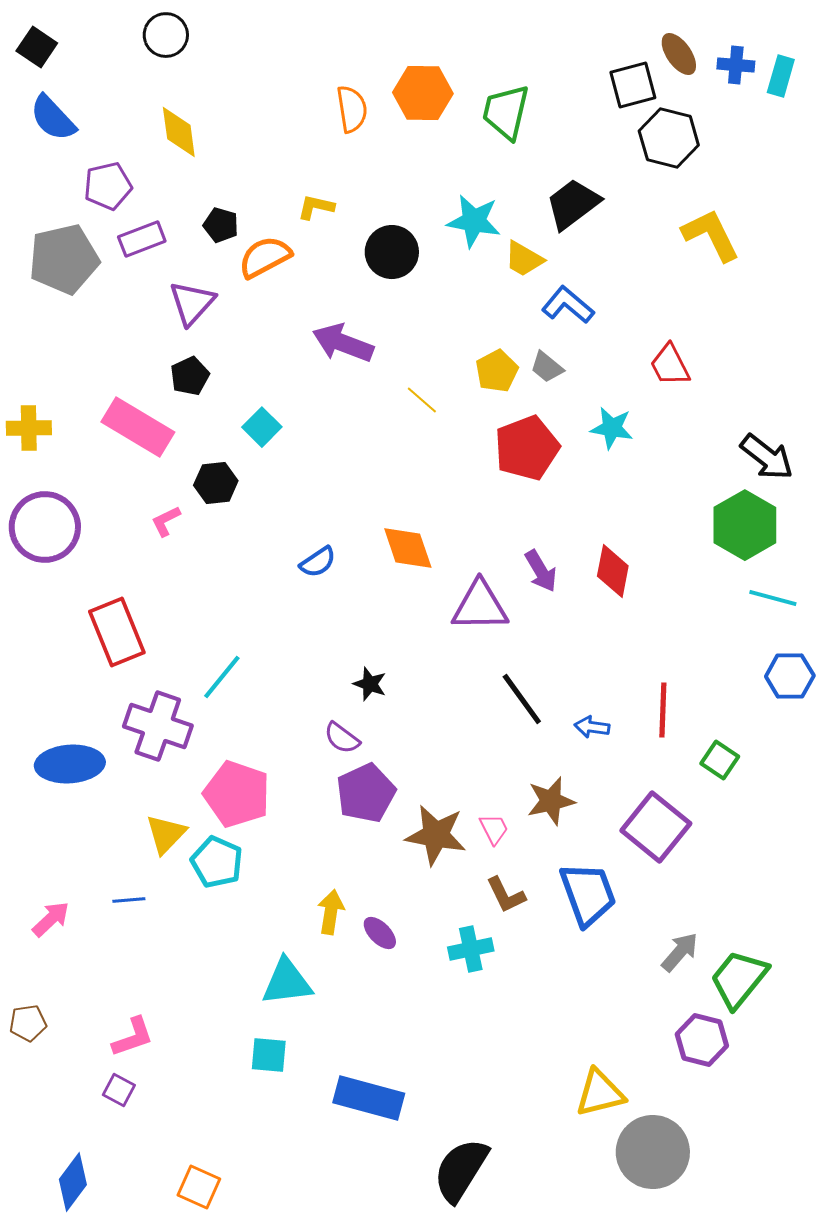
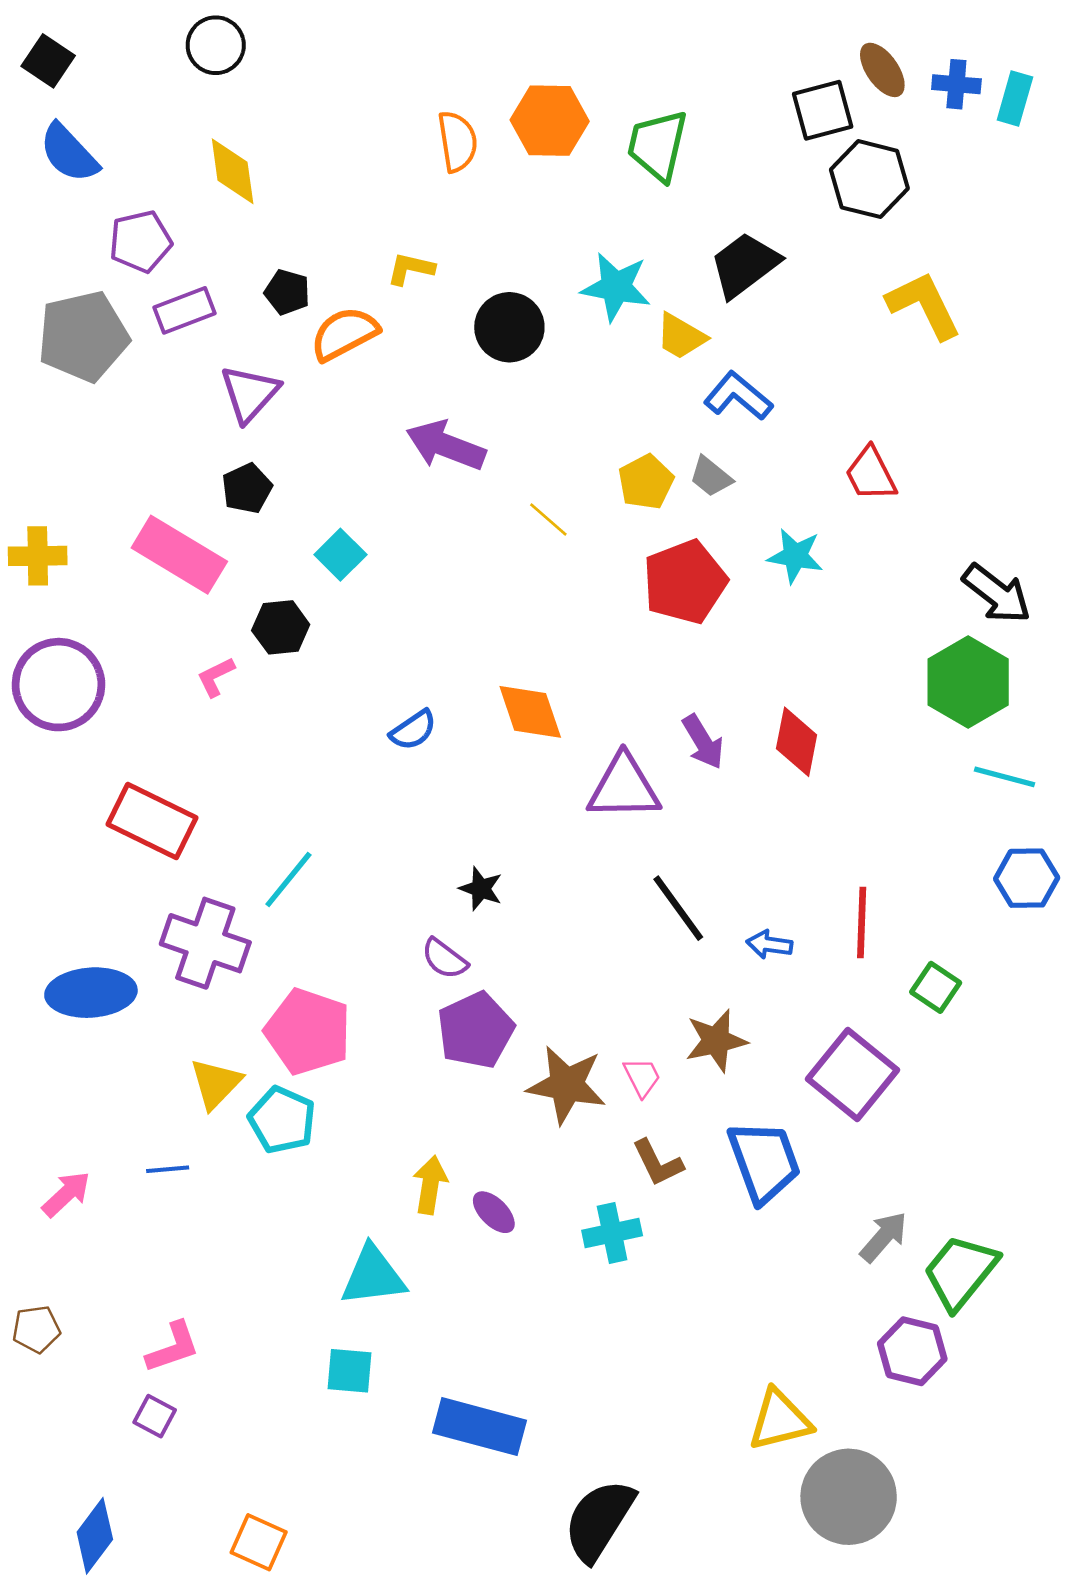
red rectangle: (117, 632) -> (152, 821), turned -42

